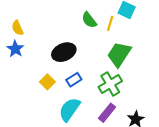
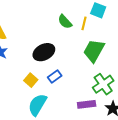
green cross: (110, 84) -> (103, 84), moved
cyan semicircle: (69, 109) -> (37, 105), moved
purple rectangle: (107, 113) -> (87, 104), turned 48

